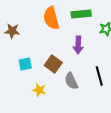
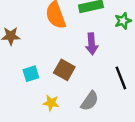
gray semicircle: (71, 81) -> (90, 101), moved, turned -114

